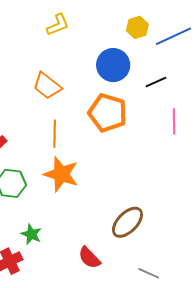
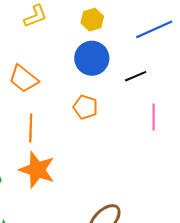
yellow hexagon: (137, 27) -> (92, 20), moved
orange pentagon: (108, 113) -> (85, 107), size x0.6

